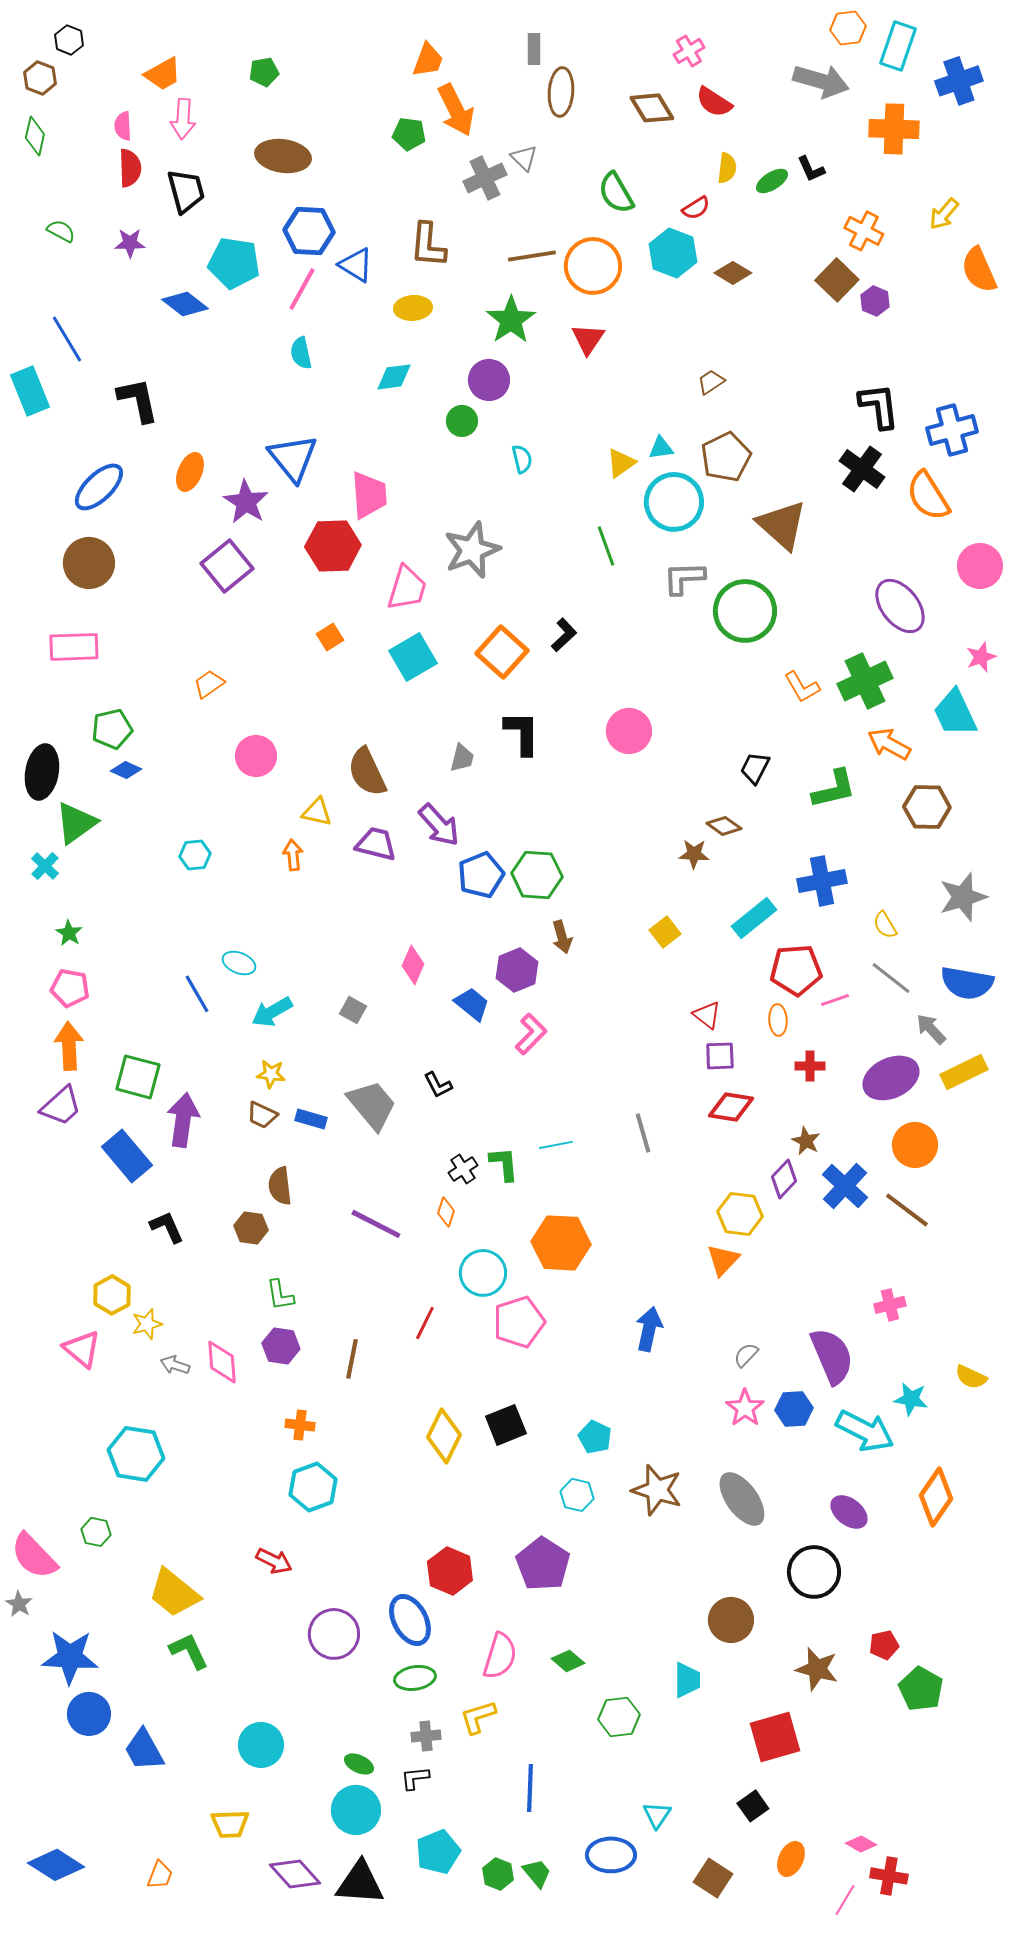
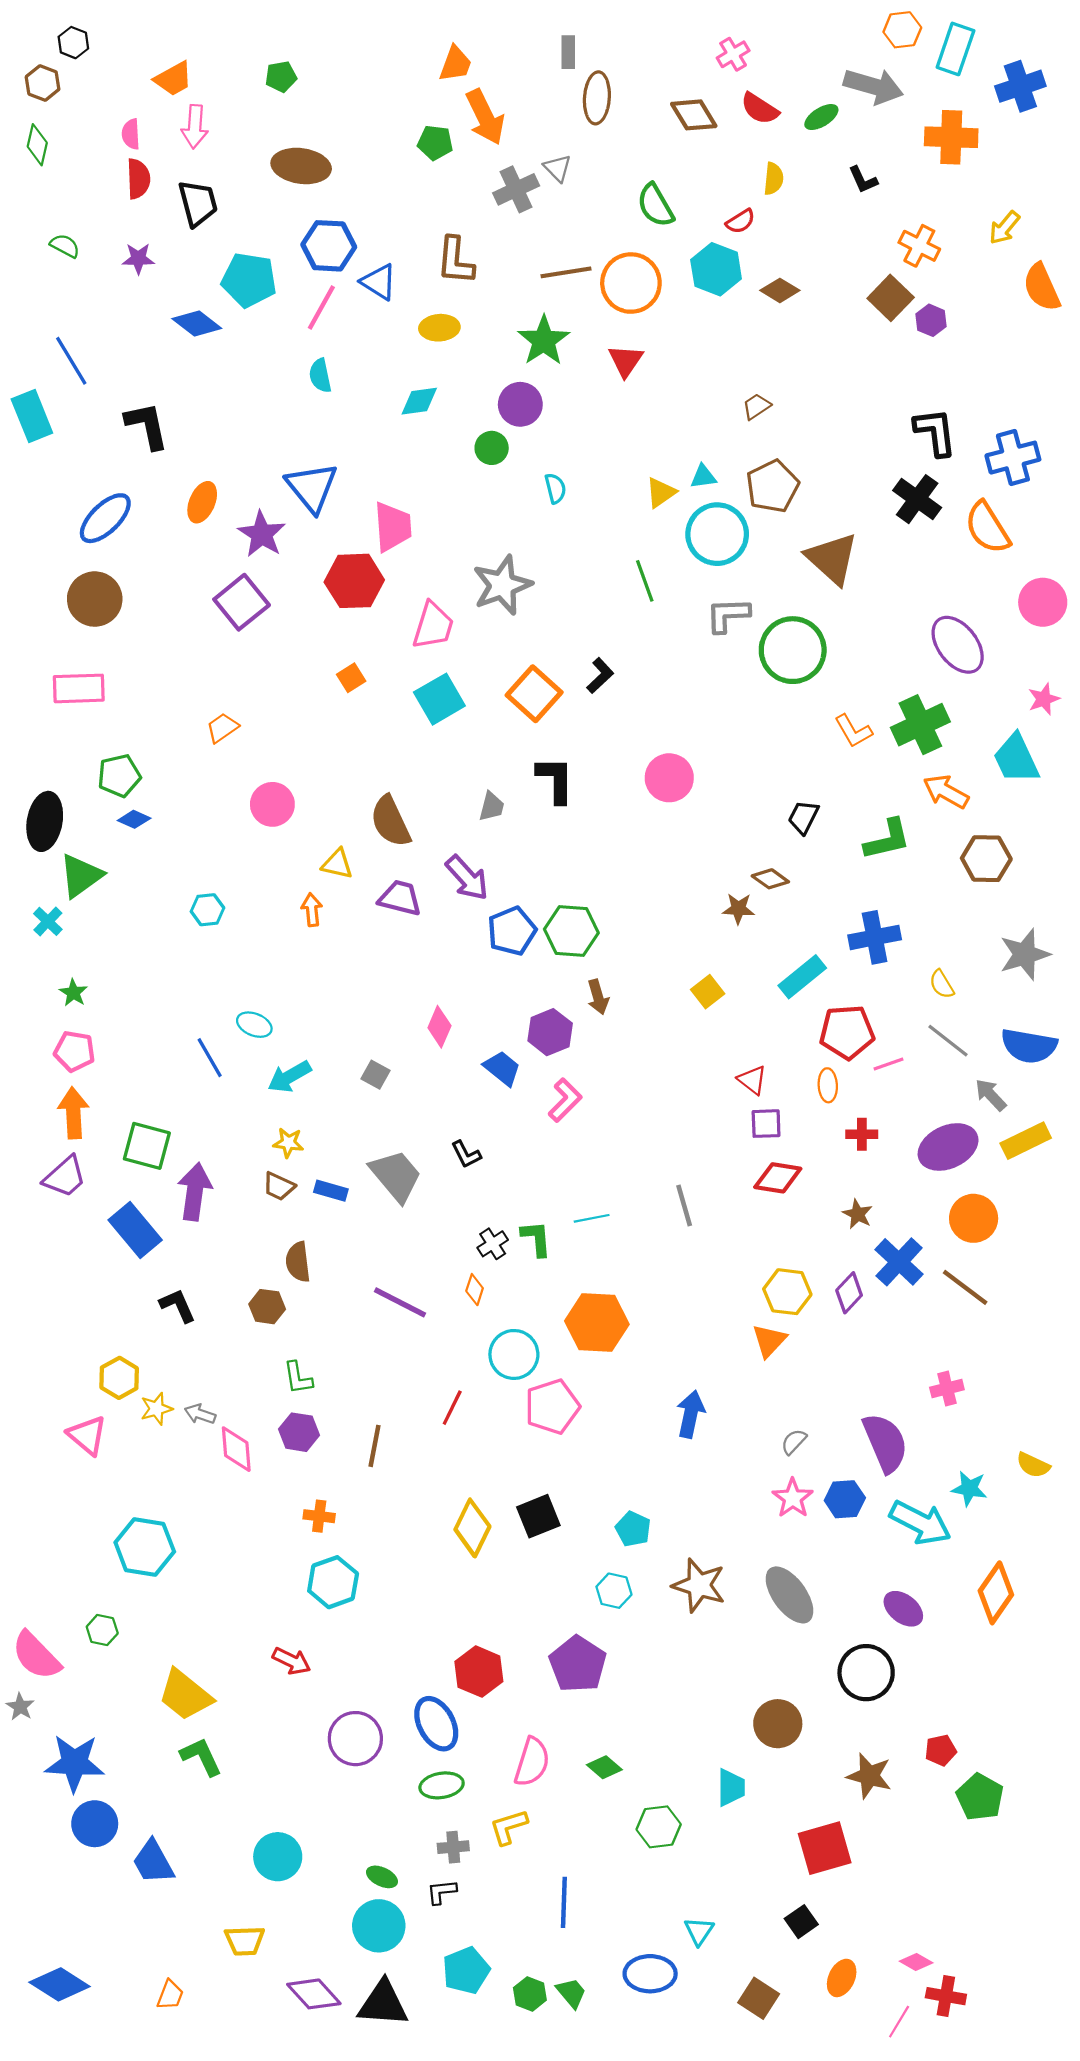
green ellipse: (772, 181) -> (821, 117), moved
purple diamond: (784, 1179) -> (849, 1293), moved
gray arrow: (175, 1365) -> (200, 1414), moved

